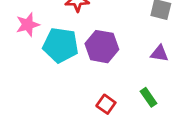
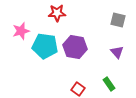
purple triangle: (159, 53) -> (117, 52), turned 40

